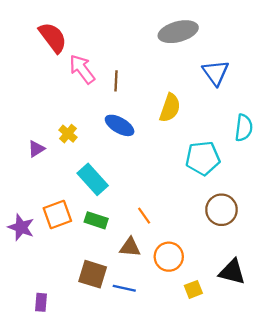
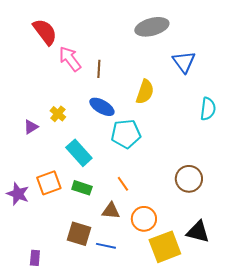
cyan pentagon: (203, 158) -> (126, 134), moved
yellow square: (193, 289) -> (165, 247), size x2.0

